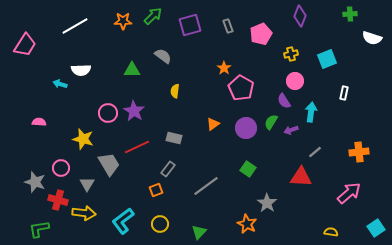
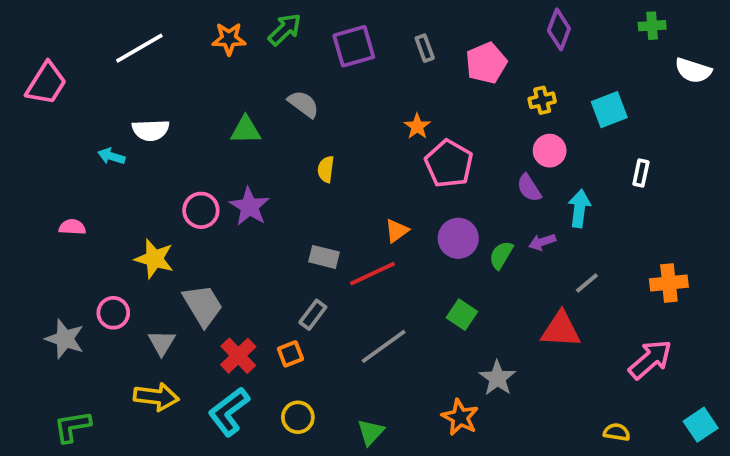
green semicircle: (271, 122) -> (501, 255), moved
red line: (137, 147) -> (372, 274), moved
red cross: (58, 200) -> (238, 356), moved, turned 30

